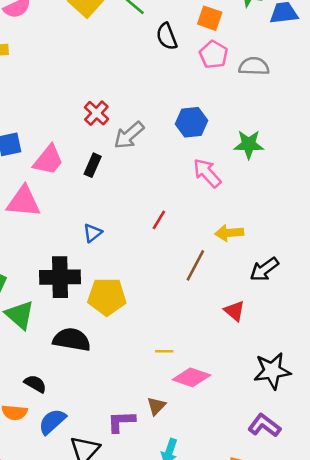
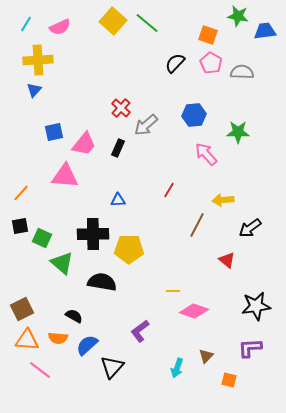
black semicircle: (167, 36) -> (175, 63), moved, turned 65
blue triangle: (93, 233) -> (118, 200), turned 35
brown triangle: (156, 406) -> (206, 356), moved
purple L-shape: (121, 422) -> (140, 331), moved, turned -35
purple L-shape: (264, 425) -> (250, 348), turned -40

